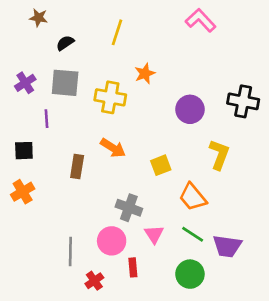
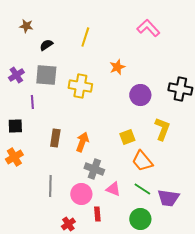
orange star: (145, 73) -> (117, 67), moved
orange arrow: (113, 148) -> (82, 142), moved, turned -102
yellow square: (161, 165) -> (127, 137), moved
pink triangle: (154, 234) -> (113, 189), turned -35
gray line: (70, 251) -> (50, 186), moved

